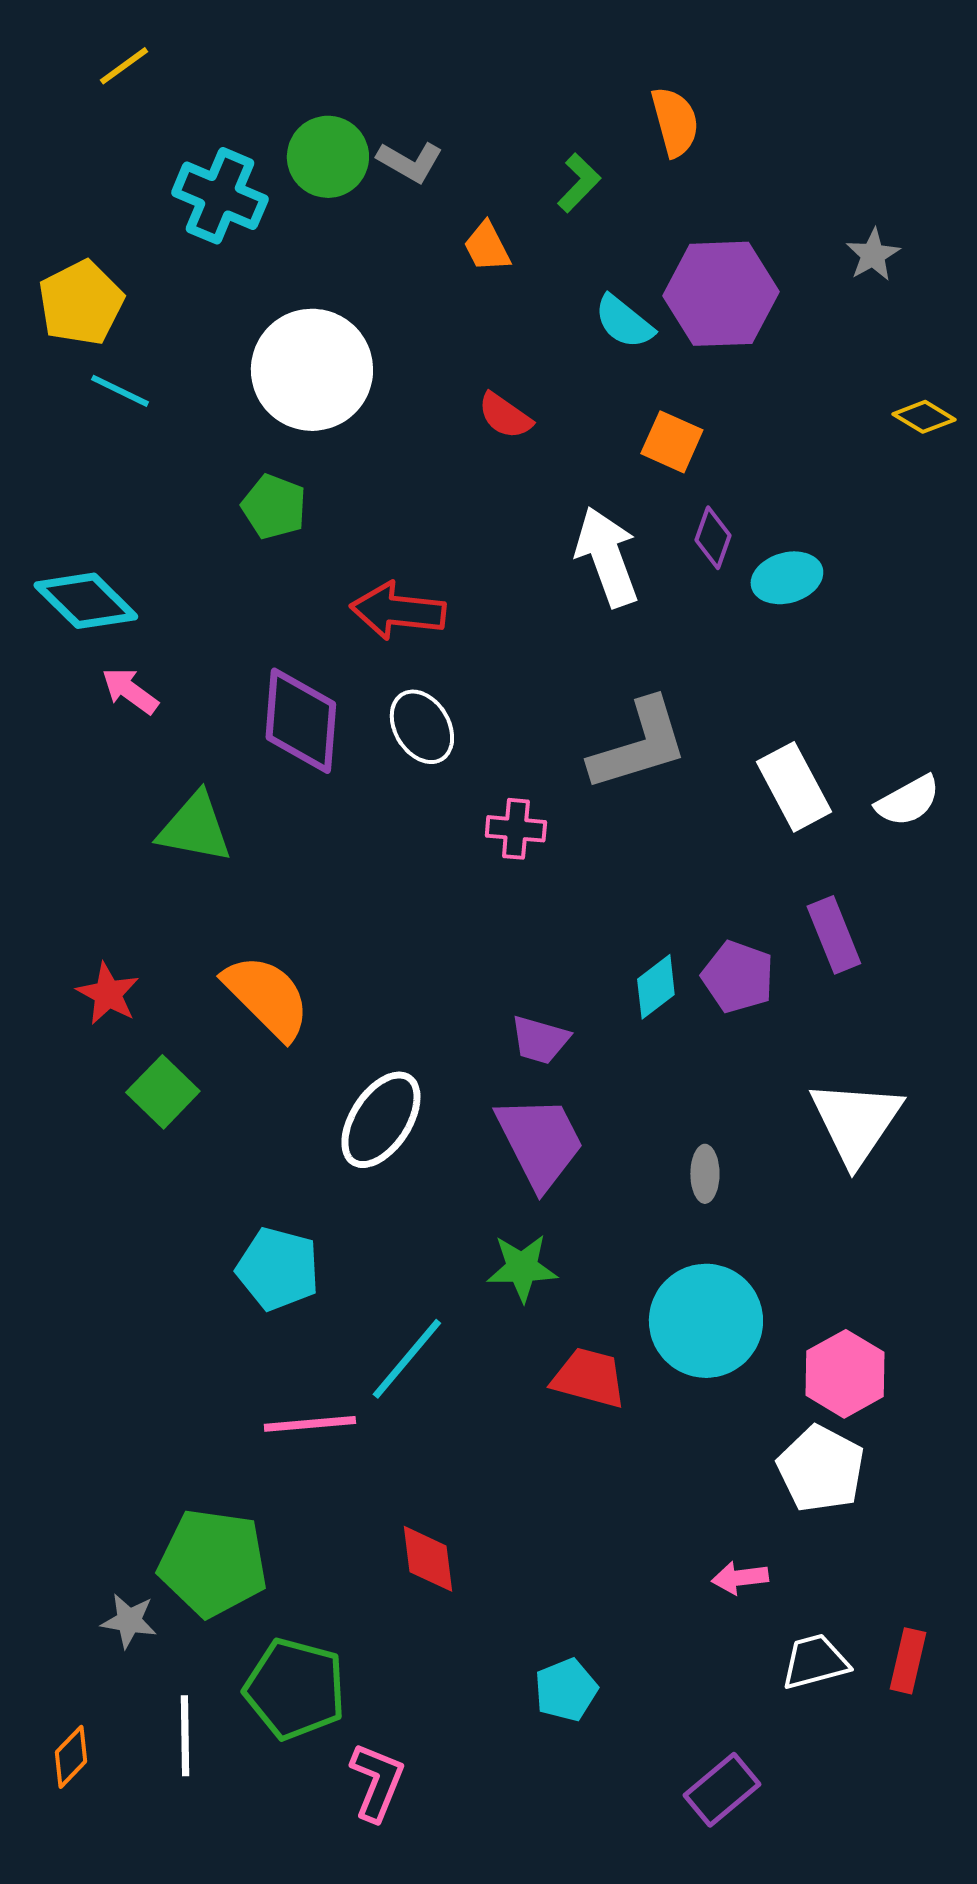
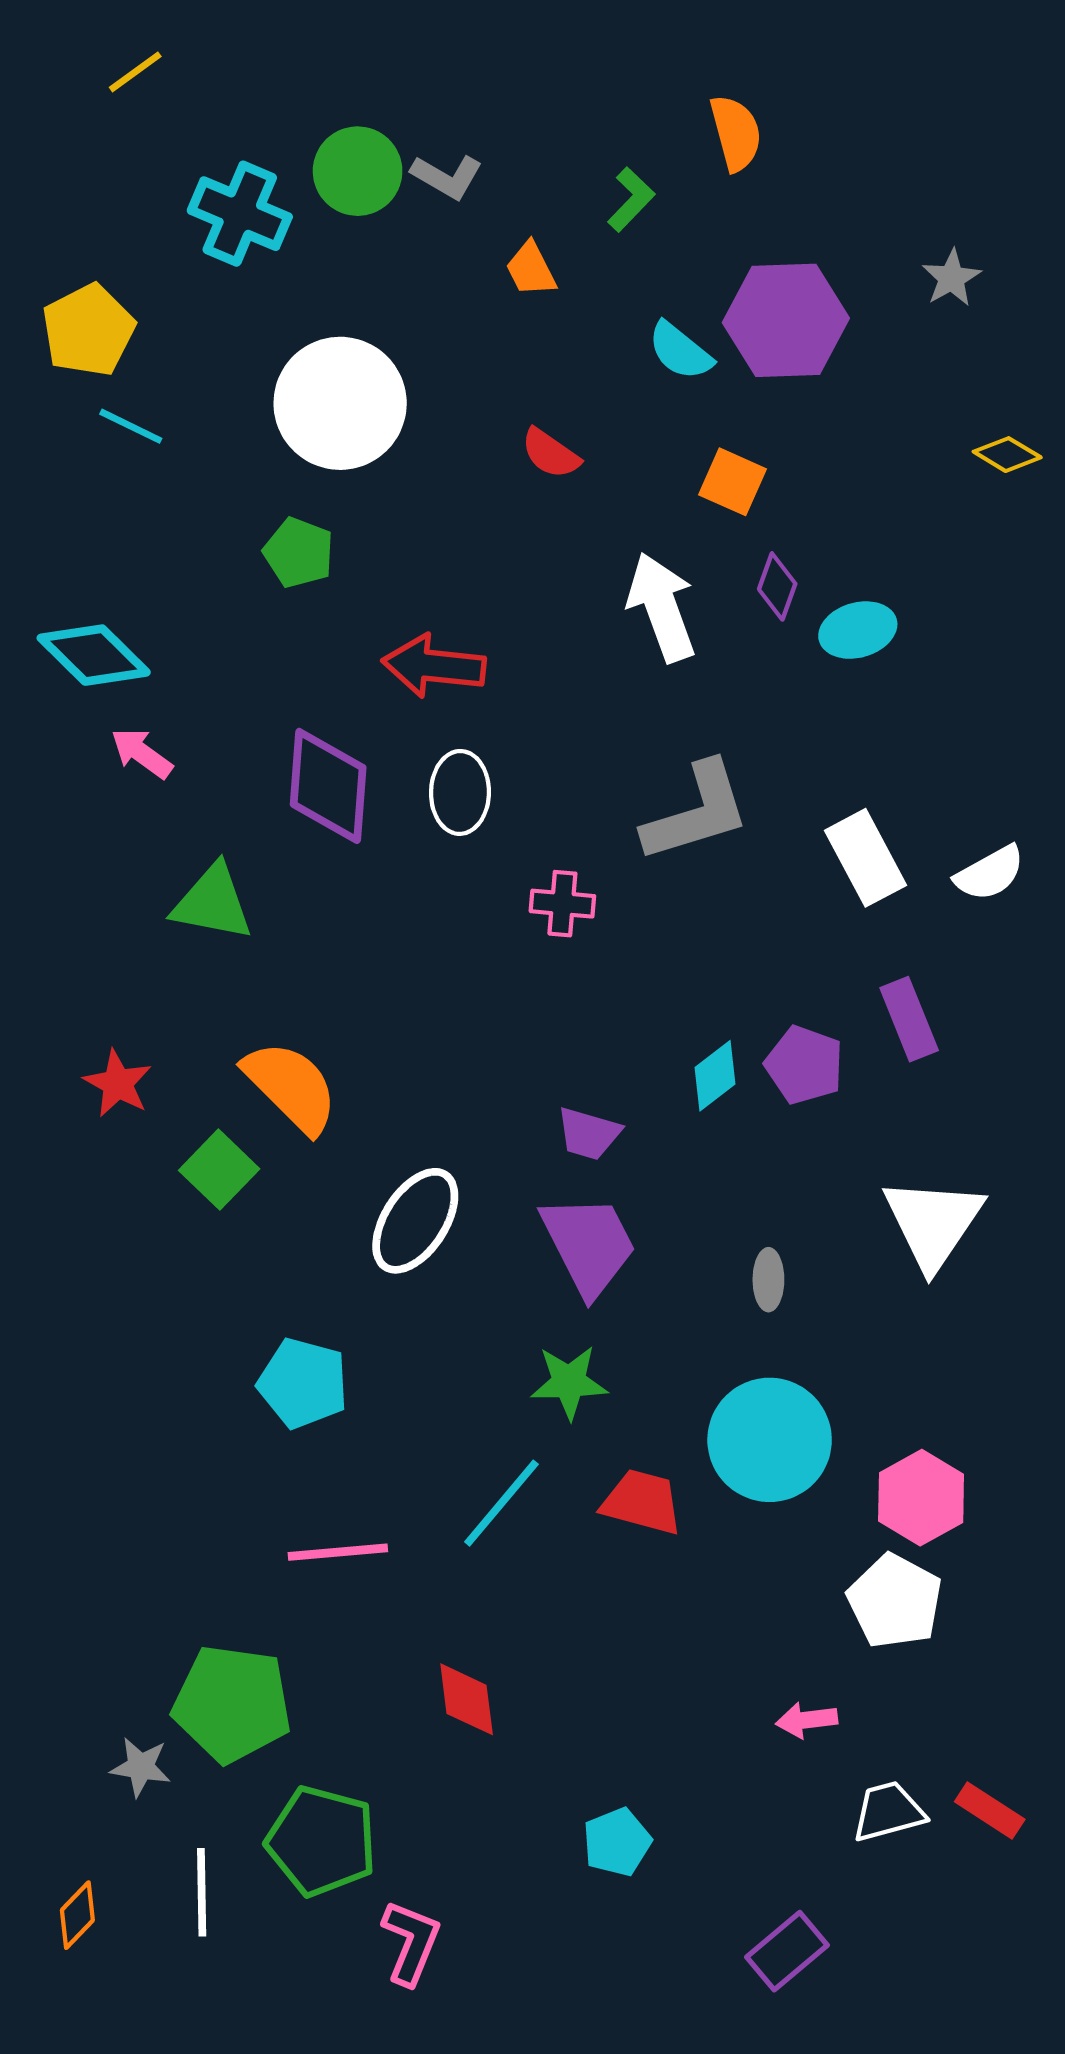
white ellipse: (422, 727) -> (460, 792), turned 32
green square: (163, 1092) -> (219, 1170), moved
cyan line: (407, 1359) -> (501, 1503), moved
red rectangle: (908, 1661) -> (990, 1810), turned -70

